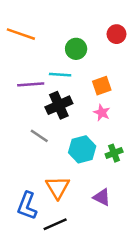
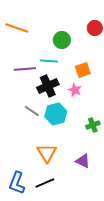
pink star: (102, 113) -> (75, 90), moved
cyan hexagon: (82, 149) -> (56, 114), moved
blue L-shape: (27, 206) -> (17, 183), moved

